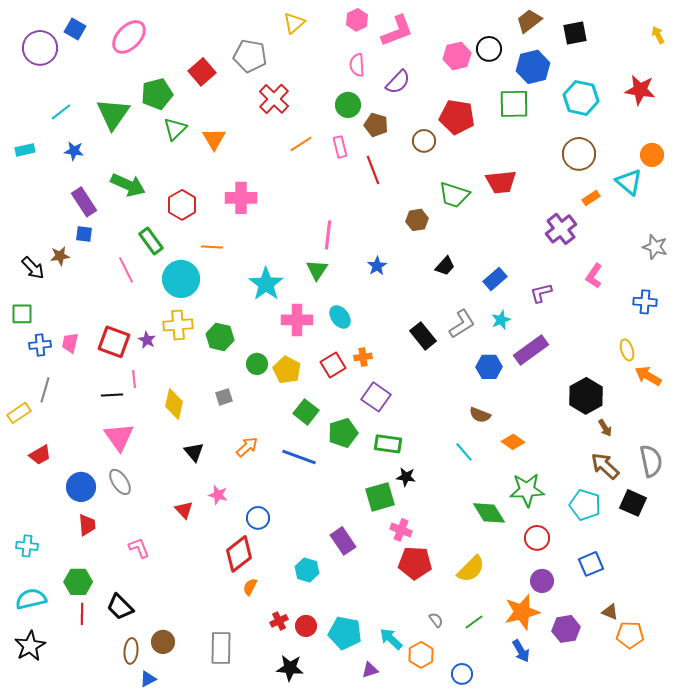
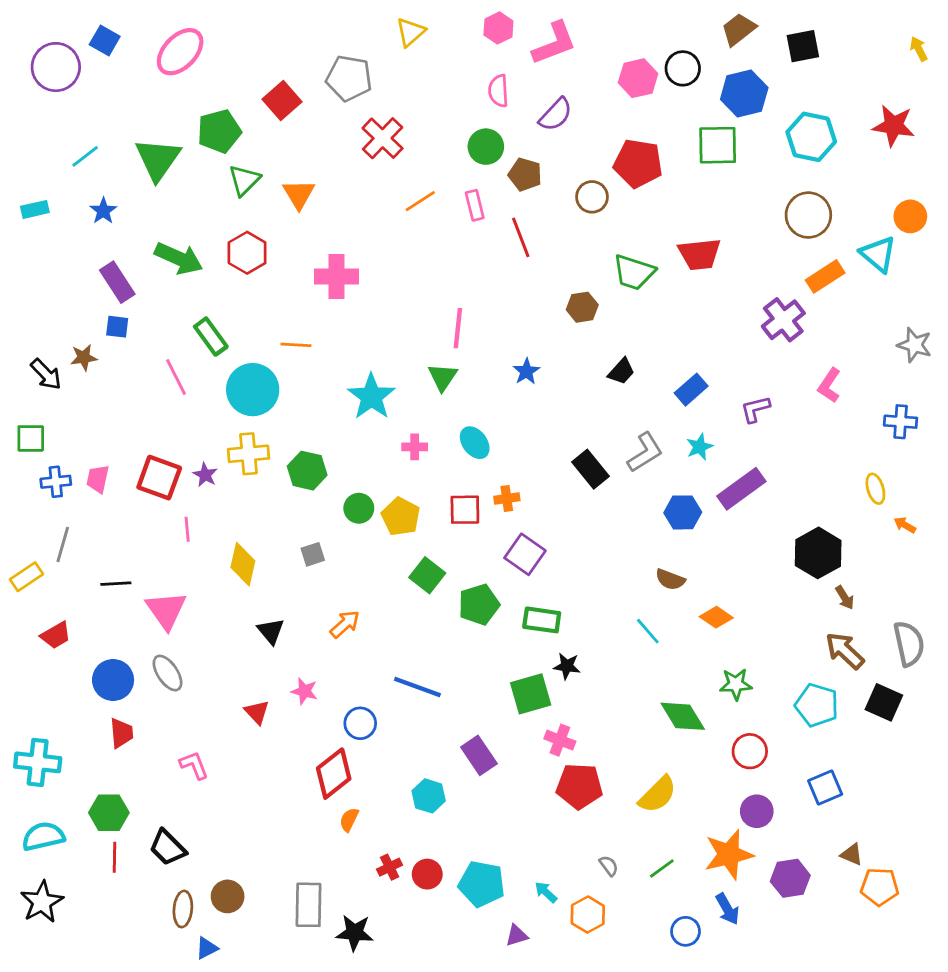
blue star: (74, 151) -> (103, 211), turned 30
orange rectangle: (591, 198) -> (825, 276), size x1.5
red hexagon: (182, 205) -> (247, 253), moved
pink cross: (297, 320) -> (415, 447), size x0.6
red square: (333, 365) -> (465, 510), turned 30
orange arrow: (648, 376) -> (905, 525), size x0.6
black line: (112, 395) -> (116, 584), moved
blue line: (299, 457) -> (417, 687), moved
green star: (527, 490) -> (736, 684), size x0.7
cyan cross: (27, 546) -> (38, 762), size x1.5
cyan arrow: (391, 639) -> (546, 892), size x0.7
black star: (290, 668) -> (355, 933), moved
blue circle: (462, 674) -> (686, 931), moved

